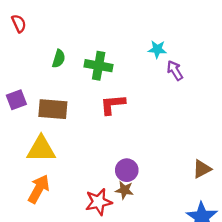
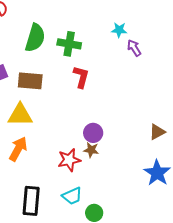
green semicircle: (59, 59) -> (35, 38), size x1.8
red L-shape: (113, 104) -> (81, 77), turned 110

